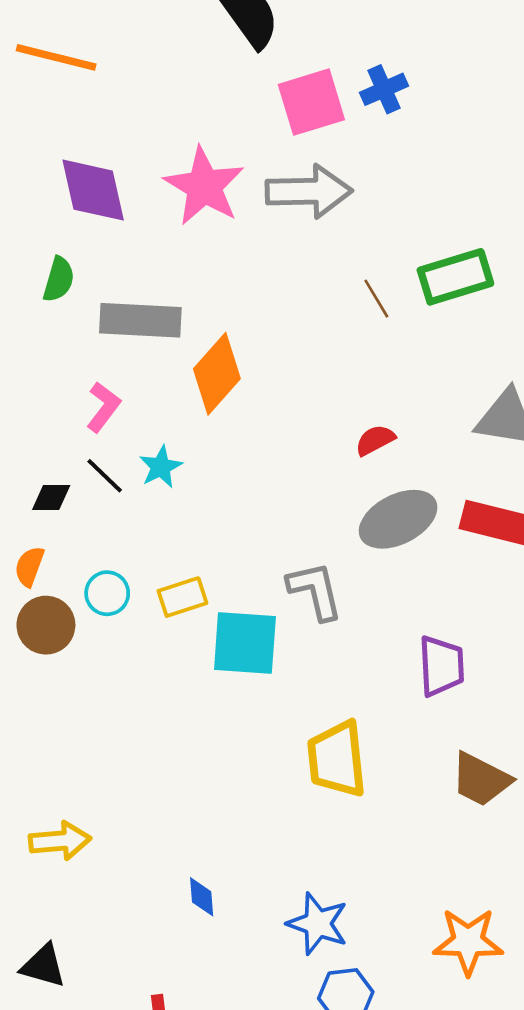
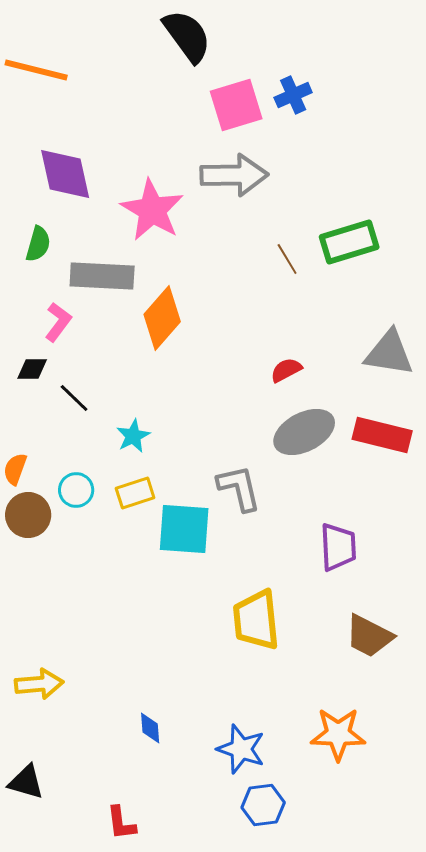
pink star: (204, 186) -> (152, 210), moved
pink L-shape: (103, 407) -> (58, 322), moved
cyan star: (161, 467) -> (133, 436), moved
black diamond: (51, 498) -> (32, 369), moved
orange star: (468, 942) -> (338, 734), moved

